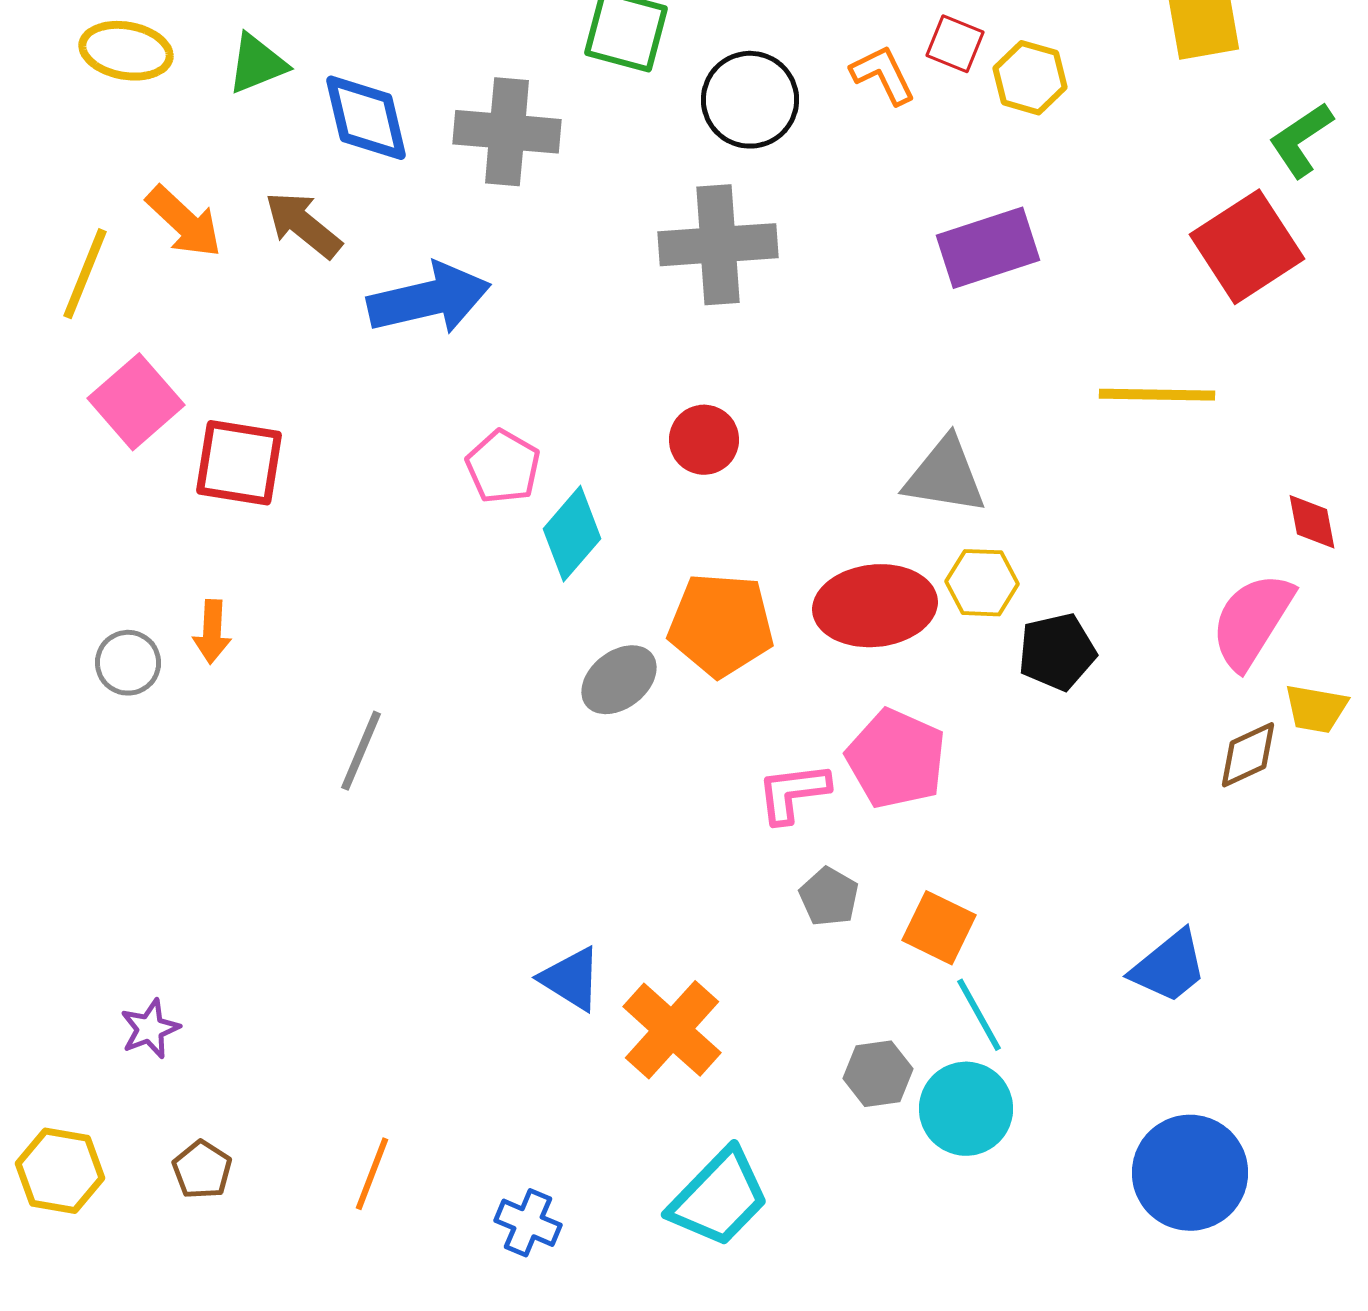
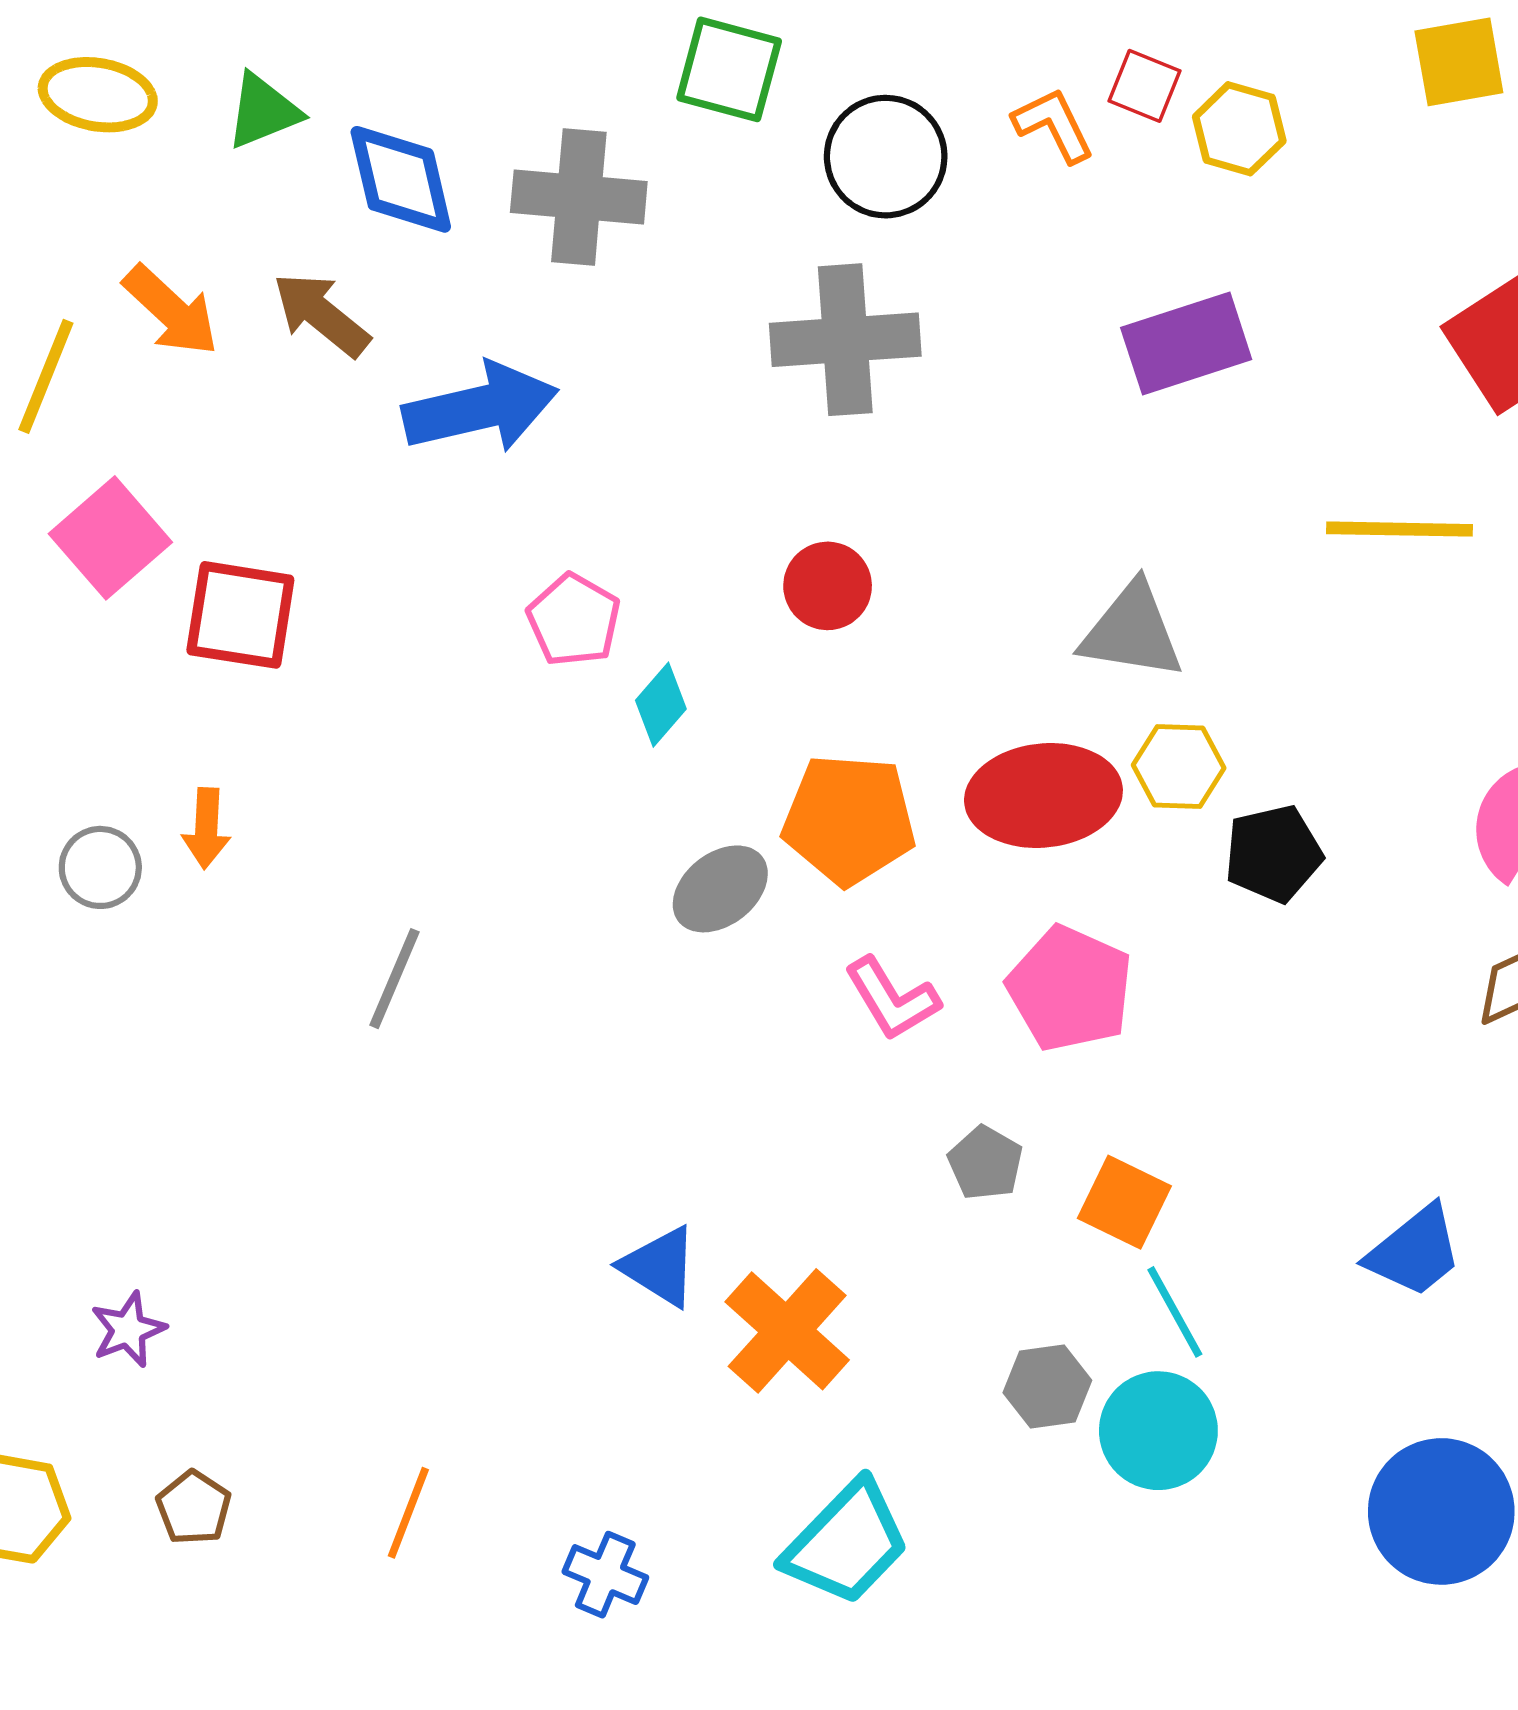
cyan diamond: (572, 534) -> (661, 705), size x0.7
pink L-shape: (793, 793) -> (892, 999), moved, turned -114

